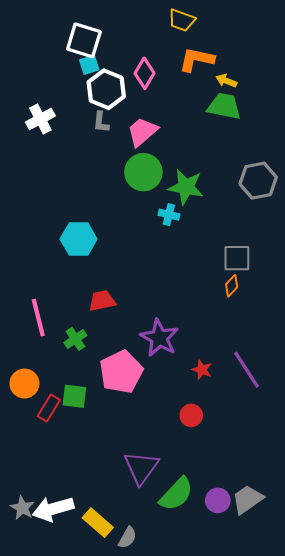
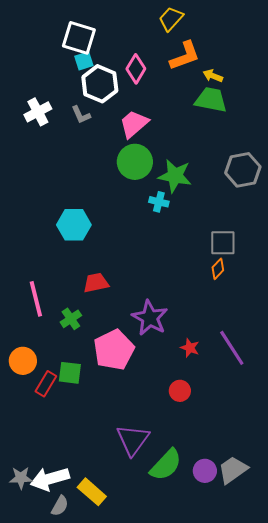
yellow trapezoid: (182, 20) -> (171, 19), turned 112
orange L-shape: (197, 59) -> (185, 56), turned 148
gray L-shape: (101, 122) -> (81, 115), moved, turned -30
gray star: (22, 508) -> (21, 478), turned -30
gray semicircle: (127, 538) -> (60, 506), moved

